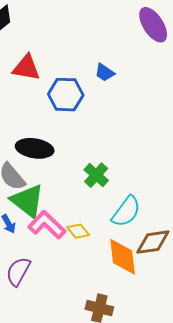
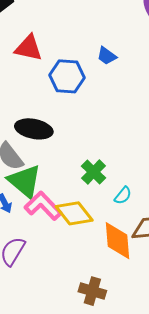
green cross: (96, 175) -> (94, 172), moved
cyan semicircle: (126, 211) -> (123, 196), size x0.6
yellow diamond: (78, 231) -> (74, 213), size x1.6

